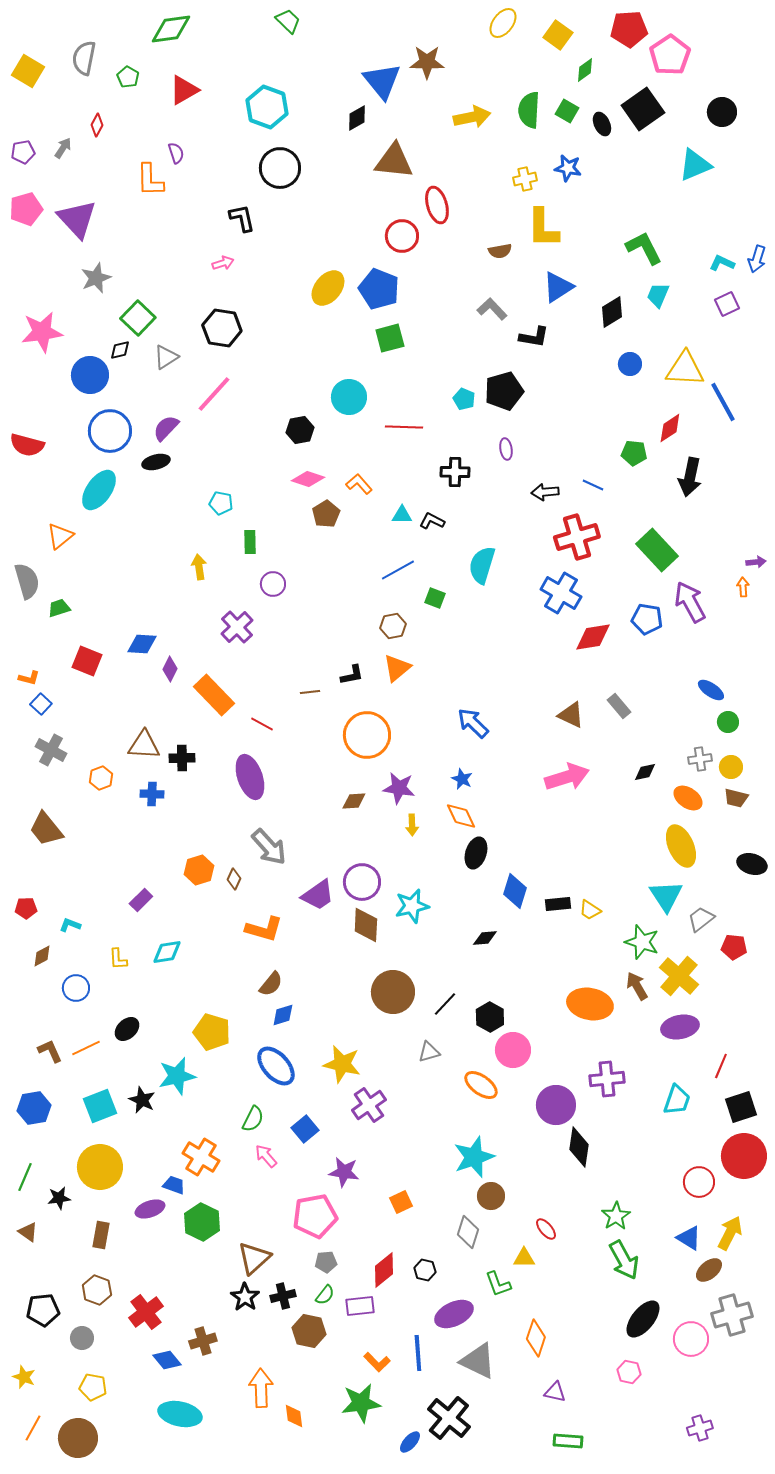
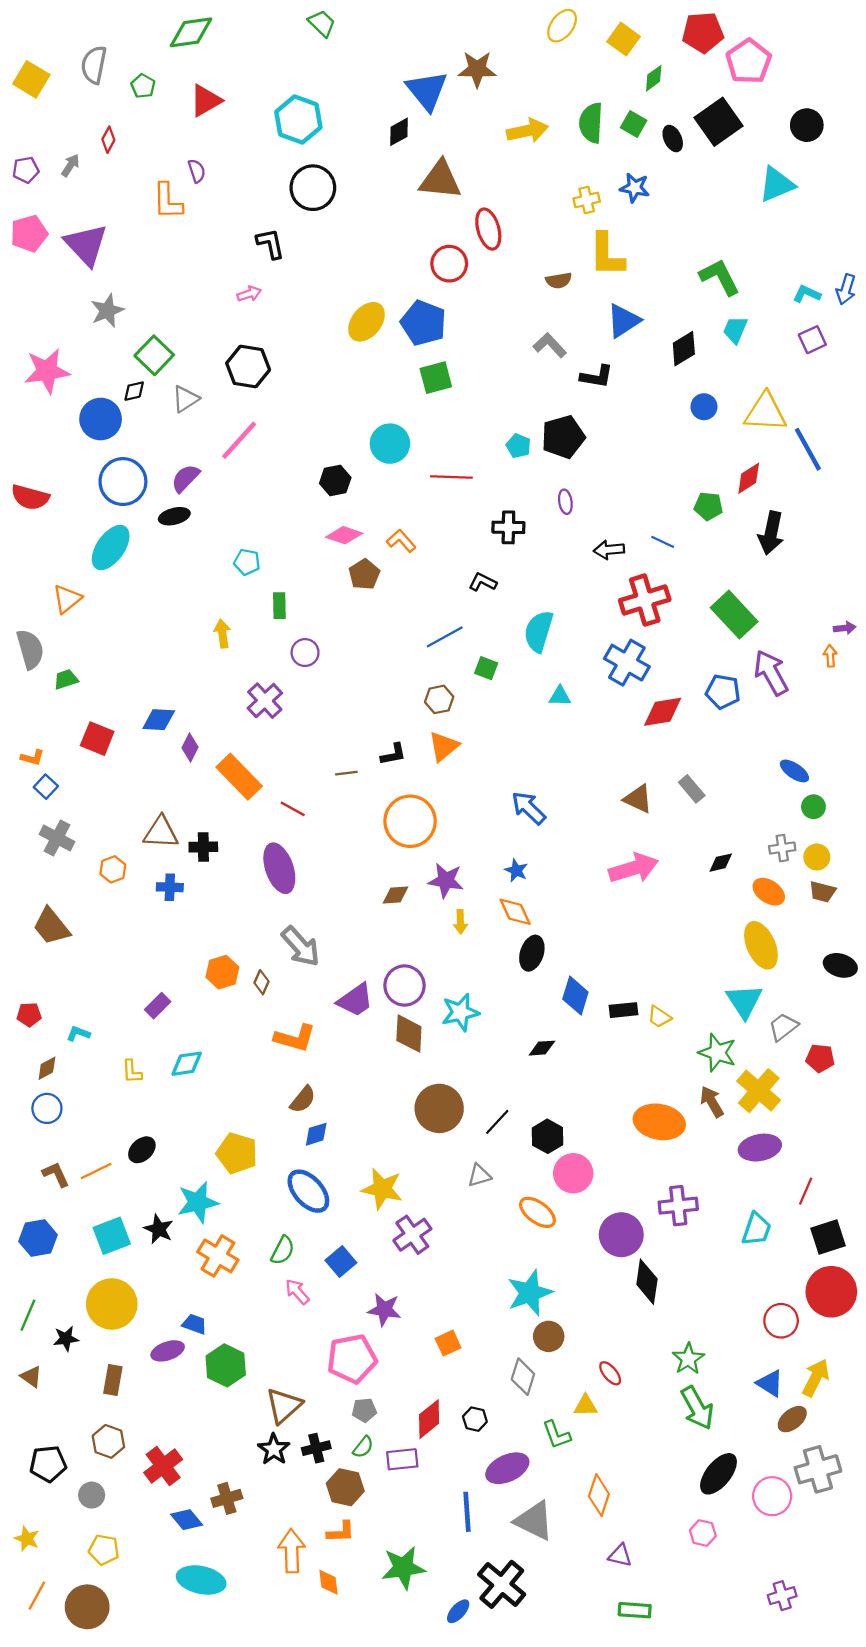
cyan triangle: (402, 515) -> (560, 696), moved
blue circle: (76, 988) -> (47, 1108), moved
orange cross: (201, 1157) -> (218, 1256), moved
orange L-shape: (377, 1362) -> (341, 1532), moved, turned -48

